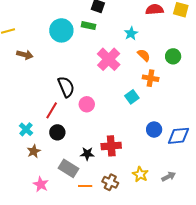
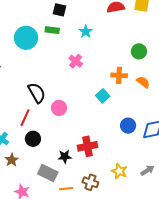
cyan star: (131, 33) -> (86, 32), moved
orange semicircle: (144, 55) -> (143, 82), moved
pink cross: (109, 59) -> (76, 61), size x0.6

